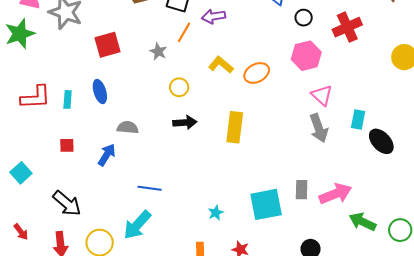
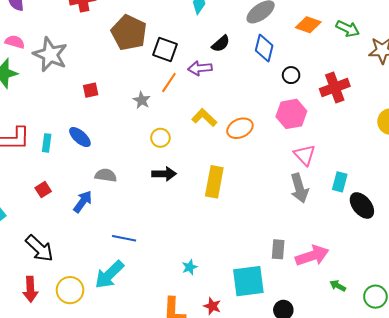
red square: (108, 45) -> (91, 90), size x0.6
blue ellipse: (100, 92) -> (80, 137), turned -35
red square: (67, 145) -> (43, 190), turned -35
cyan square: (266, 204) -> (248, 281), moved
green arrow: (362, 222) -> (338, 286), size x0.6

